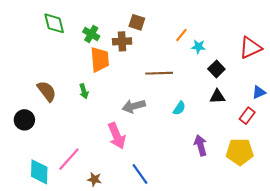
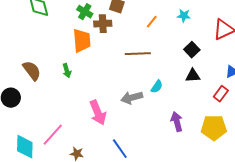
green cross: (91, 34) -> (85, 12), moved
orange line: (181, 35) -> (152, 22), moved
cyan star: (198, 47) -> (184, 16), moved
gray arrow: (134, 106) -> (132, 98), moved

